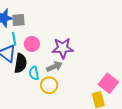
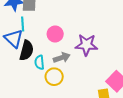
pink circle: (32, 44) -> (55, 34), moved
purple star: (63, 48) -> (86, 45), moved

